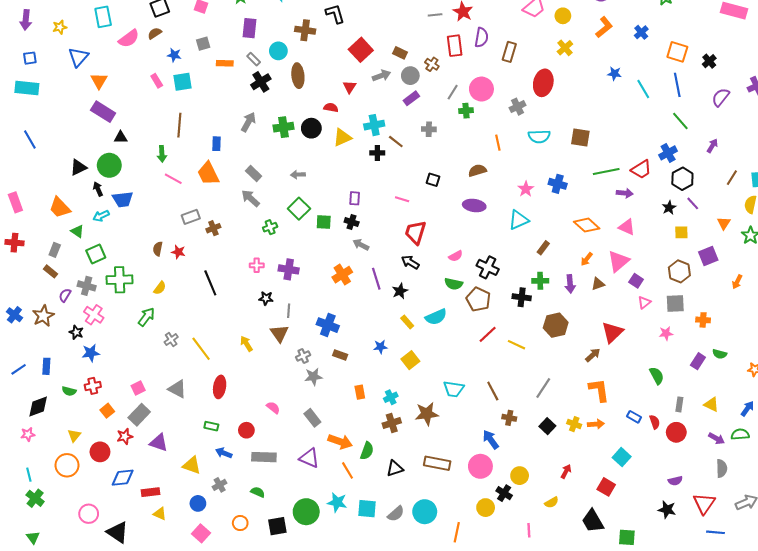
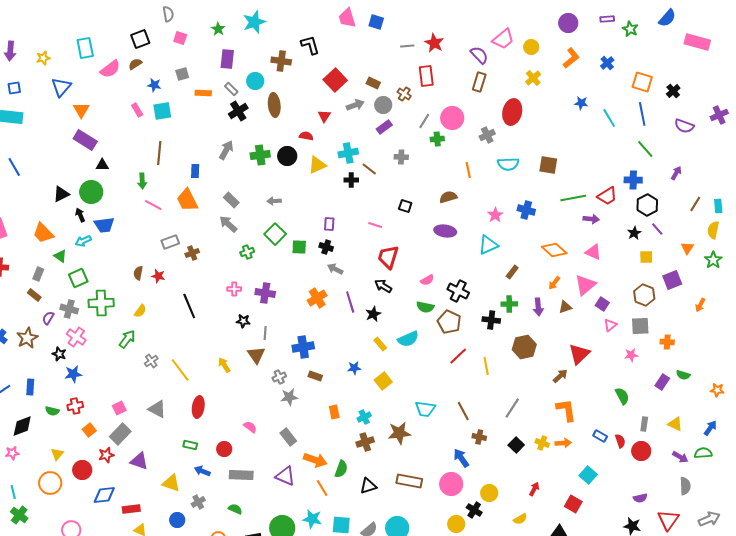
purple semicircle: (481, 37) -> (479, 55), moved, turned -54
purple semicircle: (721, 97) -> (684, 126), turned -108
blue cross: (668, 153) -> (633, 180), turned 30
blue cross: (328, 325) -> (303, 347), turned -30
yellow line: (516, 345) -> (486, 366), turned 54

